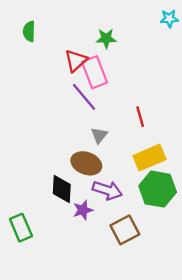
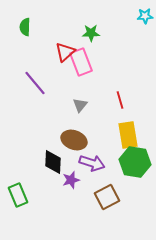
purple line: (84, 97) -> (35, 83), moved
gray triangle: (99, 135) -> (80, 105), moved
yellow rectangle: (149, 158) -> (128, 135), turned -76

